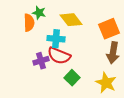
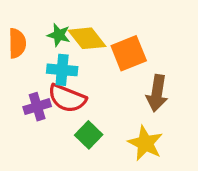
green star: (39, 13) -> (59, 35), moved
orange square: (109, 29) -> (129, 53), moved

